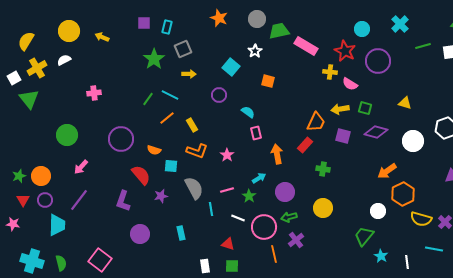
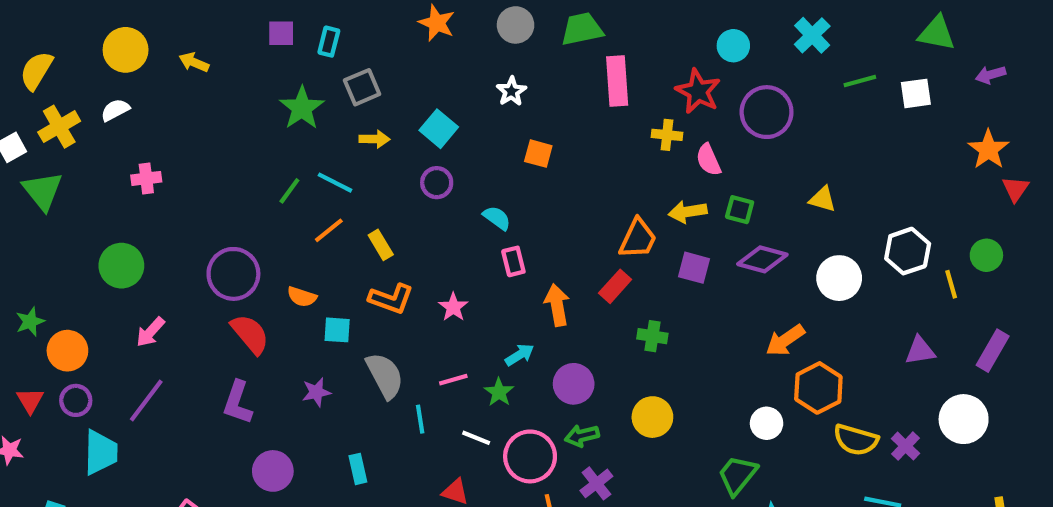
green trapezoid: (279, 31) -> (582, 29), moved
pink rectangle: (306, 46) -> (617, 81), turned 55
cyan square: (231, 67) -> (439, 129), moved
pink semicircle: (350, 84) -> (708, 160), turned 35
pink cross: (94, 93) -> (146, 178), moved
red semicircle: (141, 175) -> (250, 334), moved
green star: (19, 176) -> (30, 322), moved

